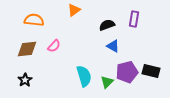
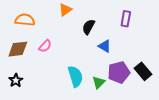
black semicircle: (107, 25) -> (89, 27), moved, turned -42
black rectangle: (151, 71) -> (143, 71), turned 36

